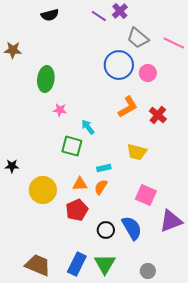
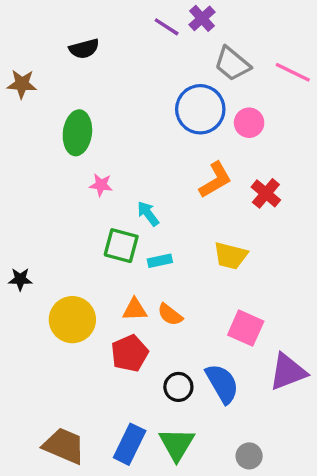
black semicircle: (50, 15) -> (84, 49), moved
cyan rectangle: (104, 168) -> (160, 261), moved
orange semicircle: (101, 187) -> (170, 315), turned -84

